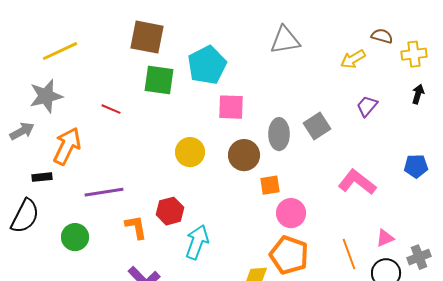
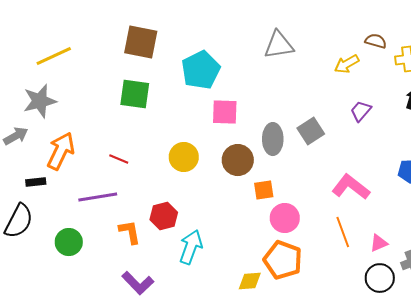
green square: (159, 80) -> (135, 94), moved
red line: (111, 109) -> (119, 159), moved
orange line: (349, 254) -> (343, 232), moved

